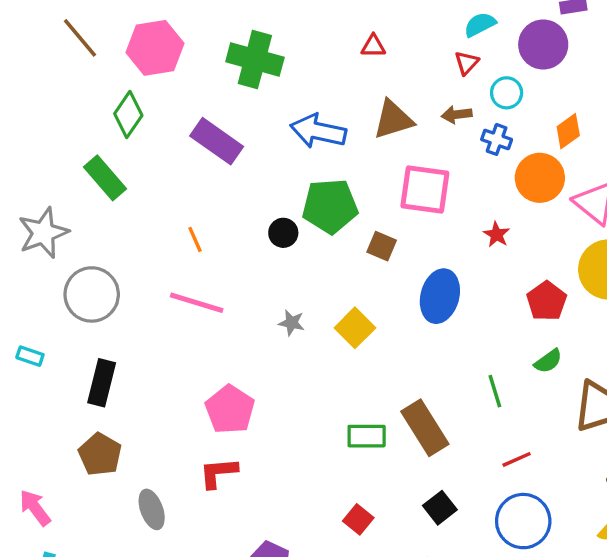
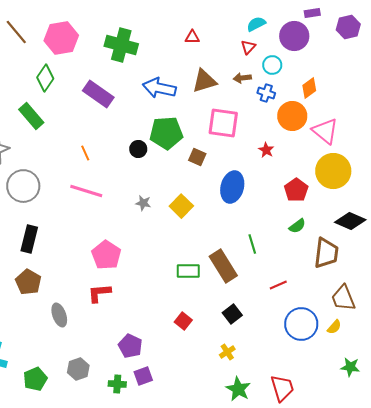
green line: (495, 391) -> (252, 244), moved
blue circle: (523, 521) -> (301, 324), moved

